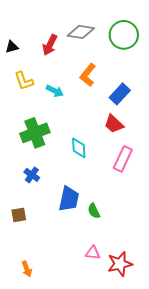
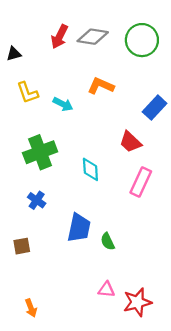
red arrow: (50, 45) -> (60, 37), moved
orange L-shape: (88, 75) -> (101, 86), turned 75
blue rectangle: (120, 94) -> (155, 108), moved

